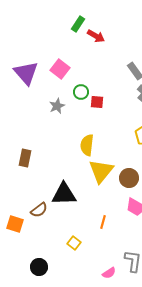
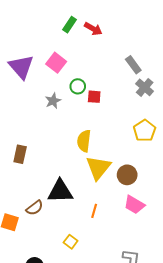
green rectangle: (78, 24) -> (70, 25), moved
orange line: (103, 222) -> (94, 211), moved

